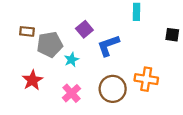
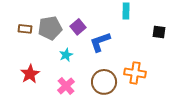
gray pentagon: (50, 44) -> (50, 28), moved

